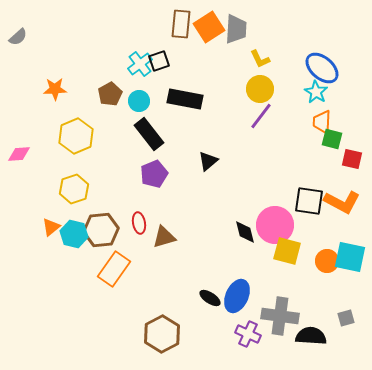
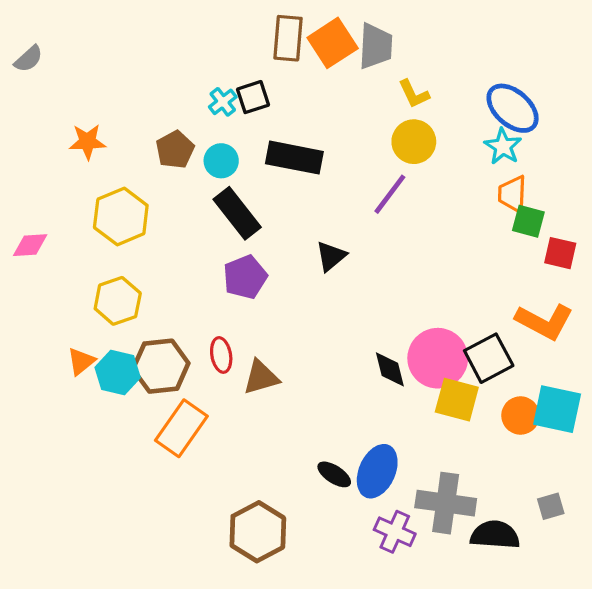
cyan cross: (140, 64) -> (223, 102), size x0.7
purple line: (261, 116) -> (390, 194), moved
black square: (309, 201) -> (489, 358), moved, turned -36

